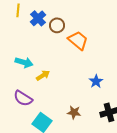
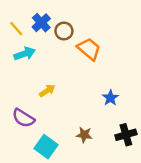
yellow line: (18, 10) -> (16, 29), moved, turned -48
cyan arrow: (24, 62) -> (25, 54), moved, turned -36

